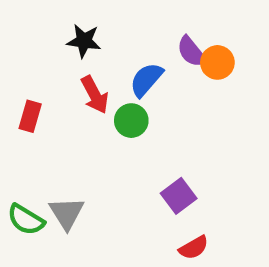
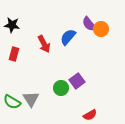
black star: (84, 41) -> (12, 25), moved
green circle: (131, 121) -> (61, 88), moved
purple square: (179, 196) -> (77, 81), moved

